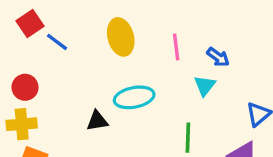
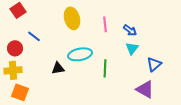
blue line: (57, 42) -> (34, 36), moved
cyan triangle: (205, 86) -> (132, 48), moved
green line: (188, 138) -> (105, 68), moved

